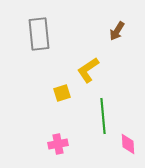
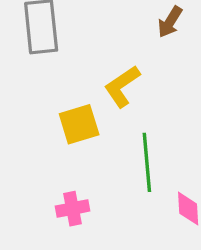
yellow square: (62, 93) -> (79, 124), size x1.4

